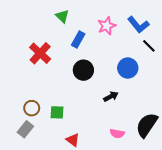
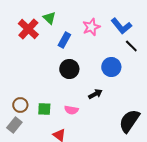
red cross: (40, 53) -> (28, 29), moved
pink semicircle: (117, 133) -> (71, 110), moved

